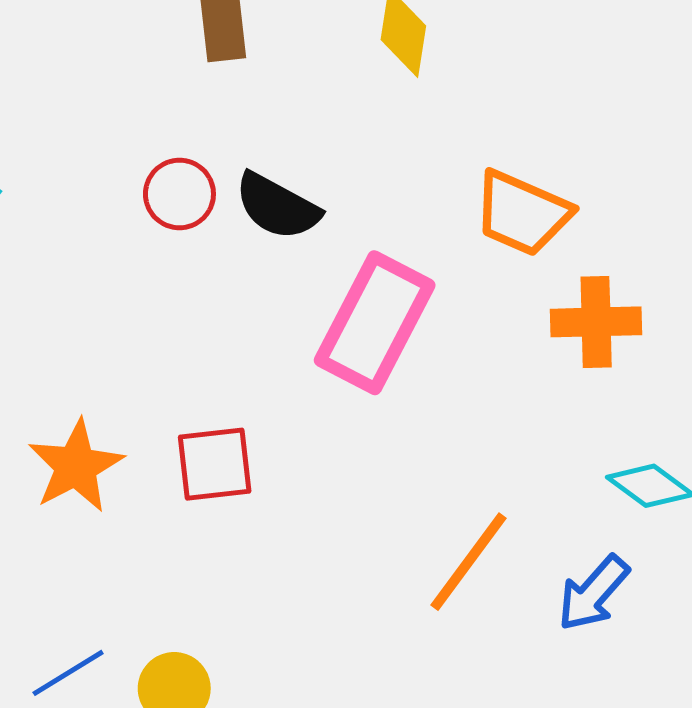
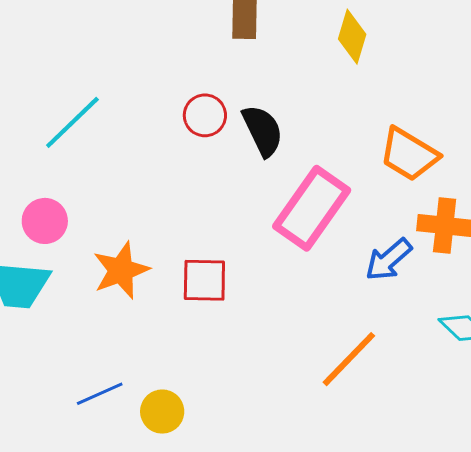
black semicircle: (277, 206) -> (263, 131), turned -152
blue arrow: (593, 593) -> (389, 260), moved

